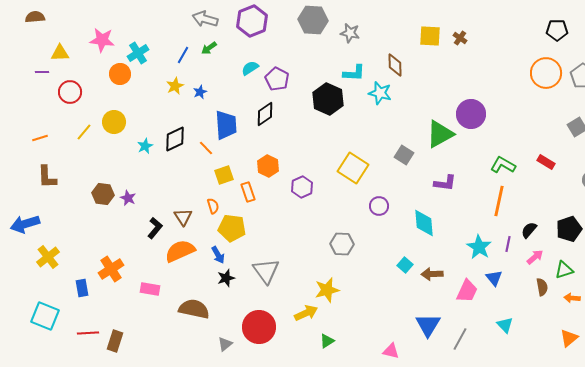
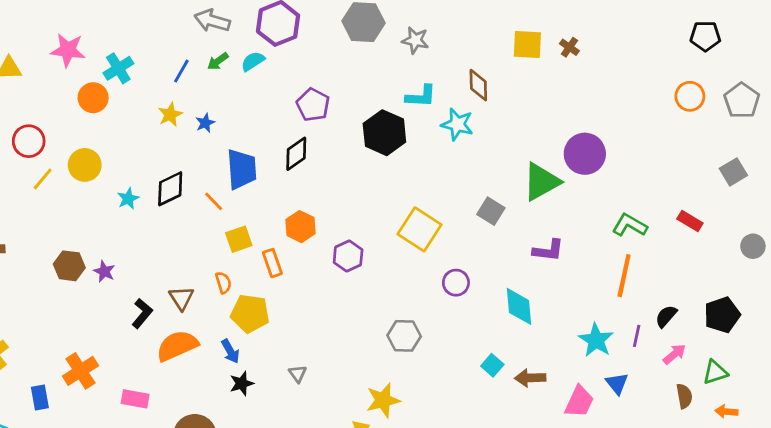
cyan semicircle: (250, 68) -> (253, 61), moved
orange circle: (546, 73) -> (690, 96), size x0.7
red circle: (70, 92) -> (29, 141), moved
gray triangle: (266, 271) -> (298, 374), size x0.5

